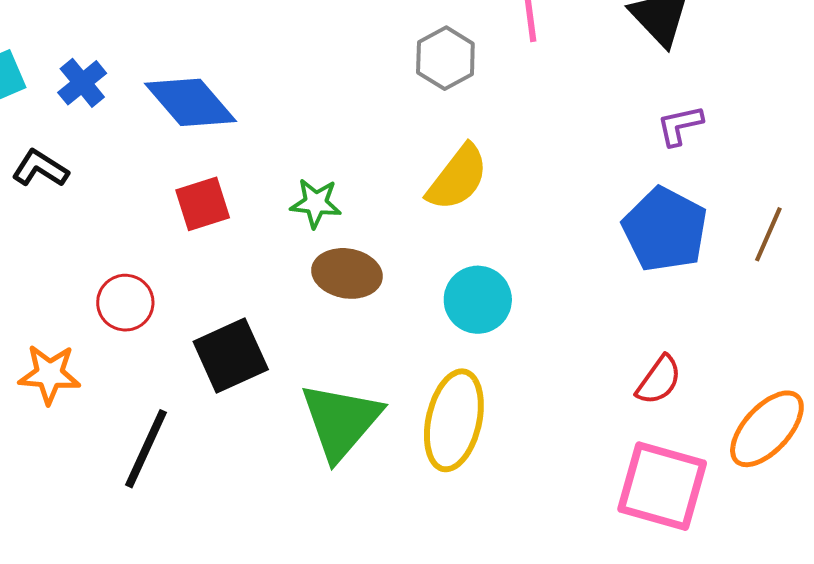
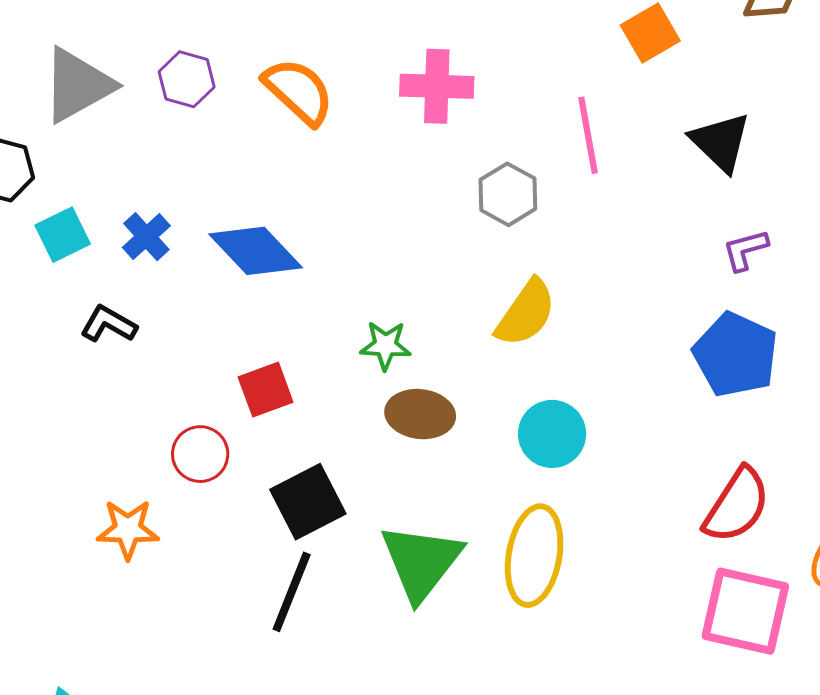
red square: (203, 204) -> (266, 390), moved
red semicircle: (659, 380) -> (737, 505), size x1.5
black line: (146, 449) -> (292, 592), moved

